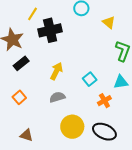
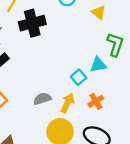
yellow arrow: (56, 71) -> (68, 103), moved
cyan triangle: (121, 82) -> (98, 65), moved

